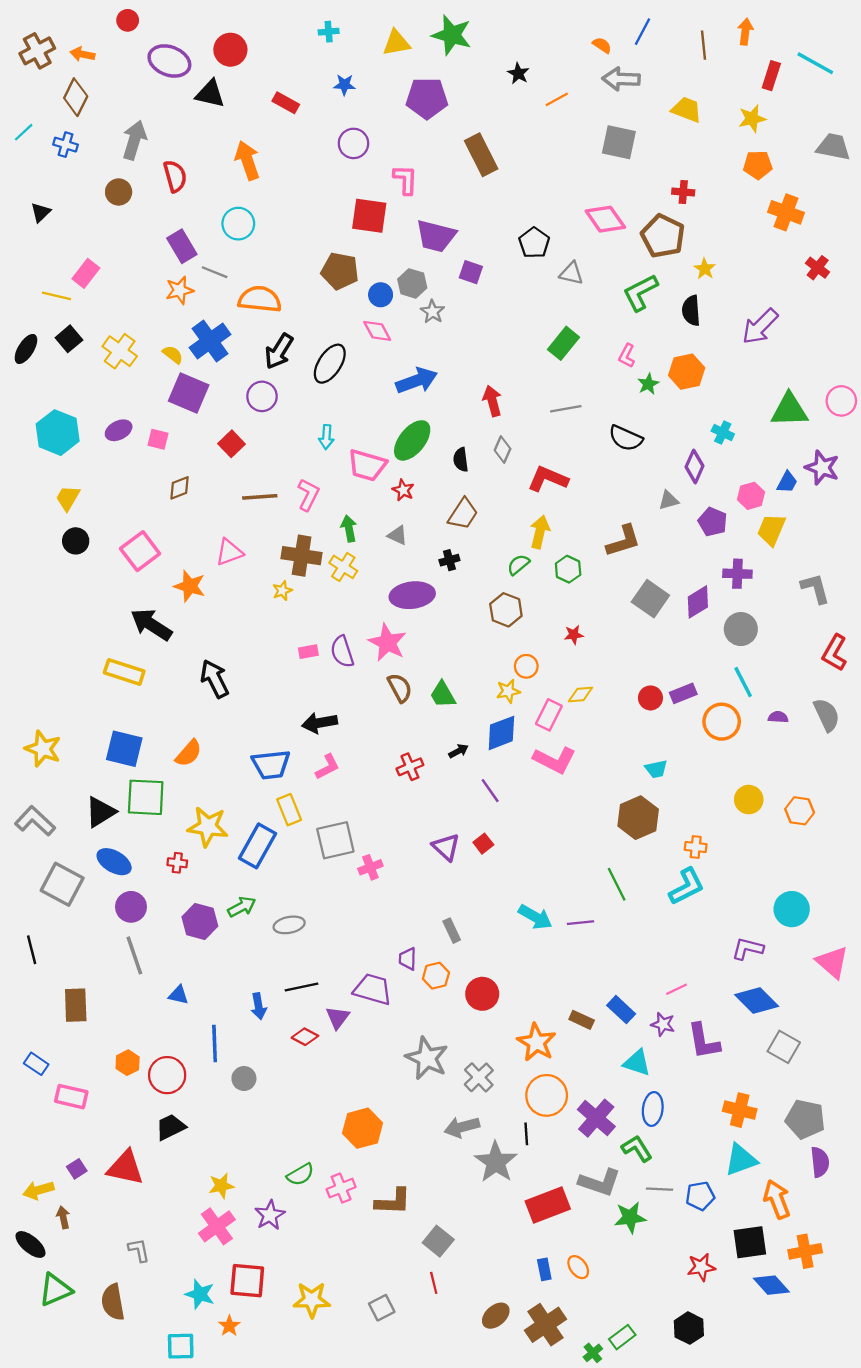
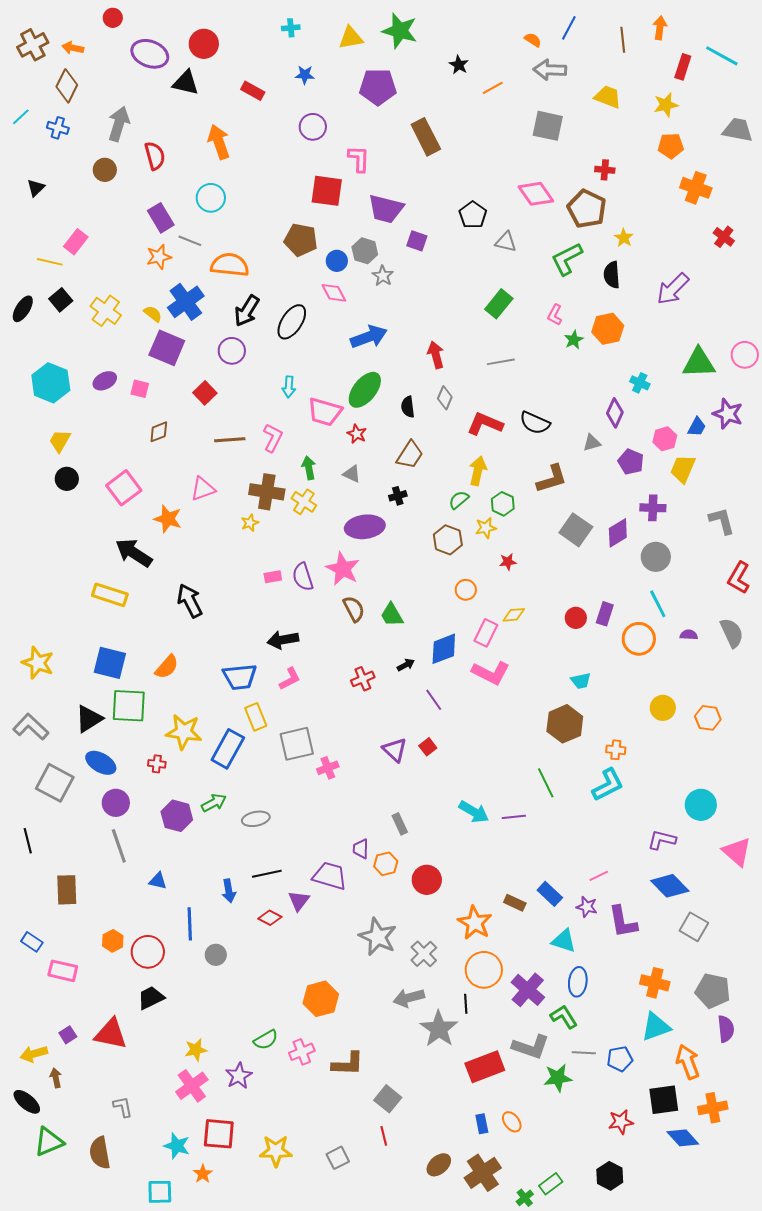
black semicircle: (626, 438) -> (535, 423), moved
yellow star: (508, 691) -> (486, 528), moved
purple rectangle: (683, 693) -> (605, 614), turned -50

